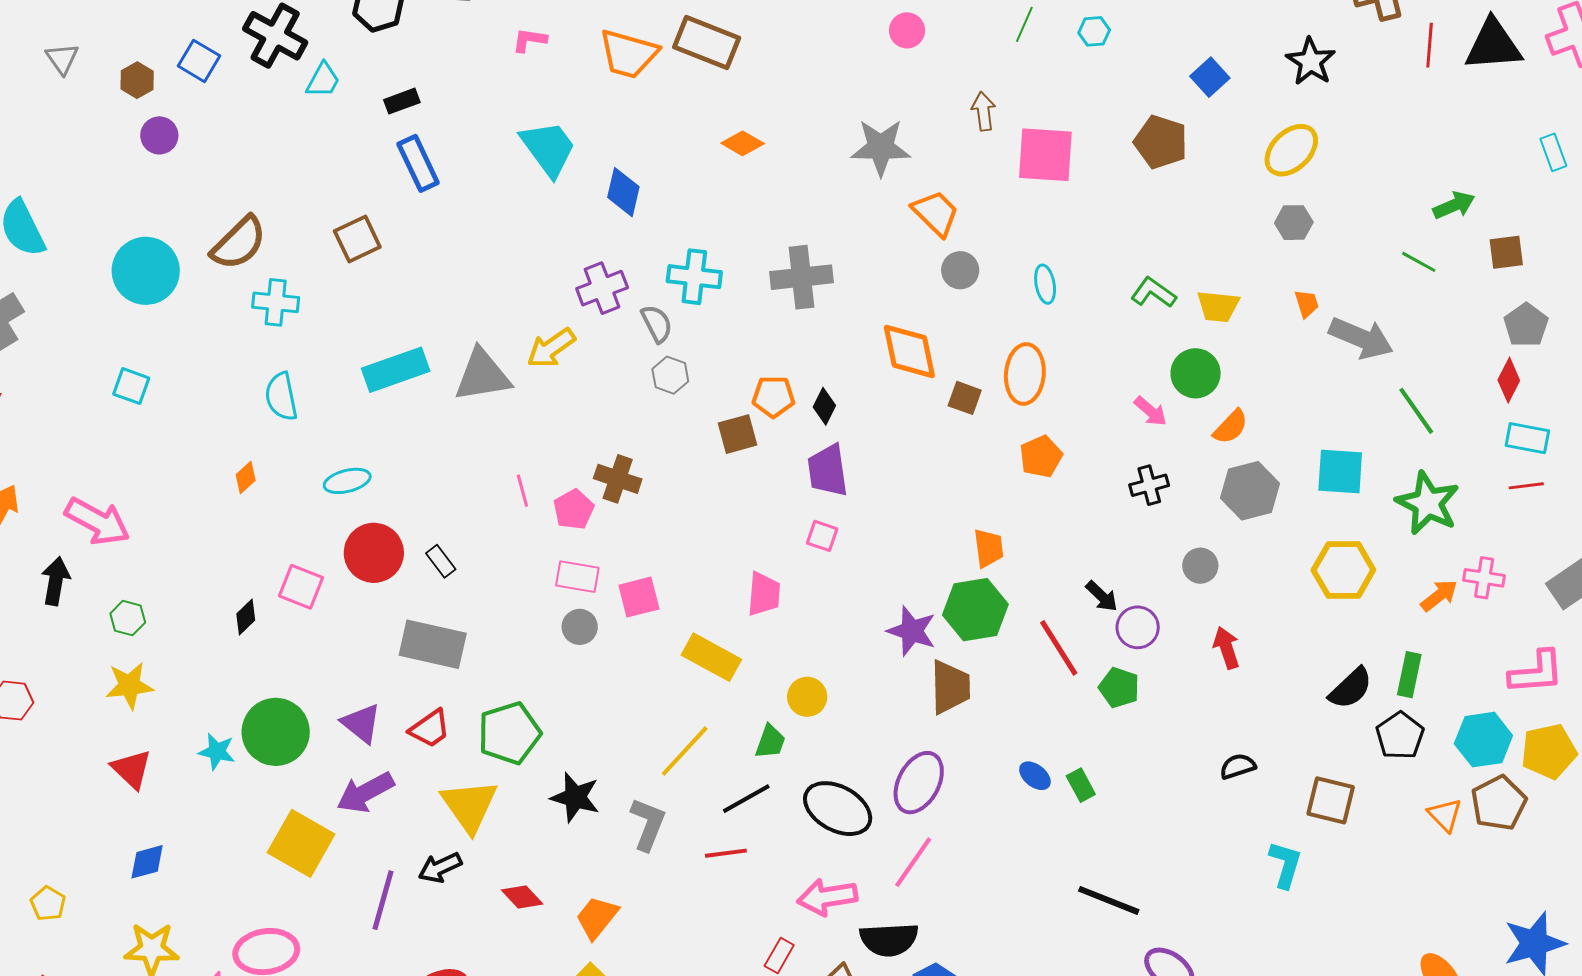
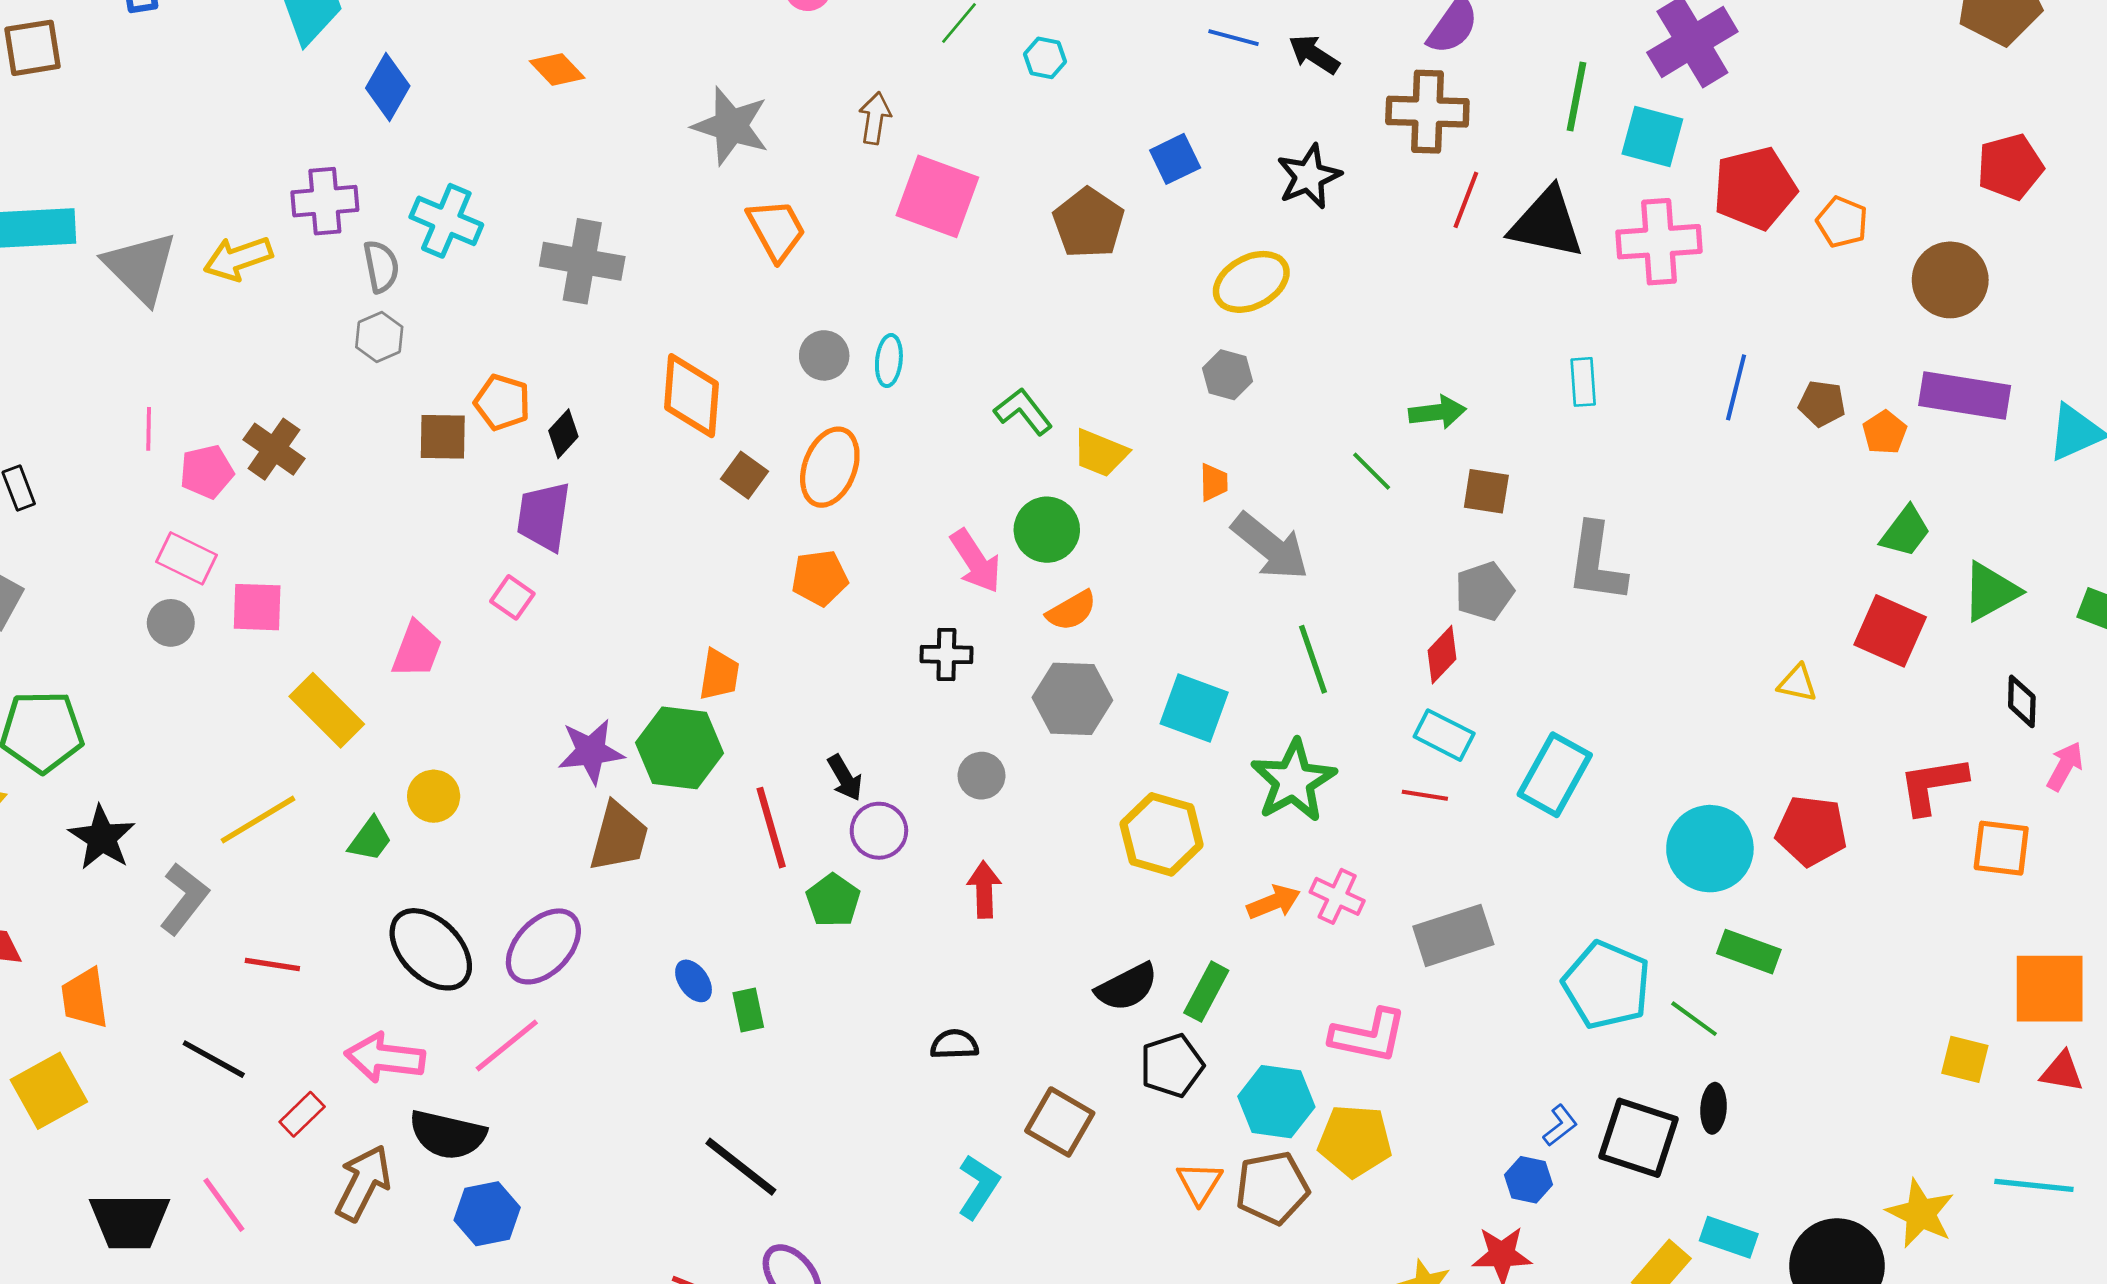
gray circle: (960, 270) -> (824, 355), moved
gray triangle: (482, 375) -> (141, 267), turned 38
pink arrow: (1151, 411) -> (976, 561), size x1.4
purple star: (912, 631) -> (591, 751), turned 30
black line: (746, 799) -> (214, 1059), moved, turned 42
orange trapezoid: (597, 917) -> (85, 998), turned -63

